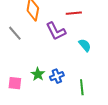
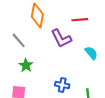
green star: (38, 74) -> (26, 65), moved
blue cross: (57, 76) -> (62, 85), turned 32

